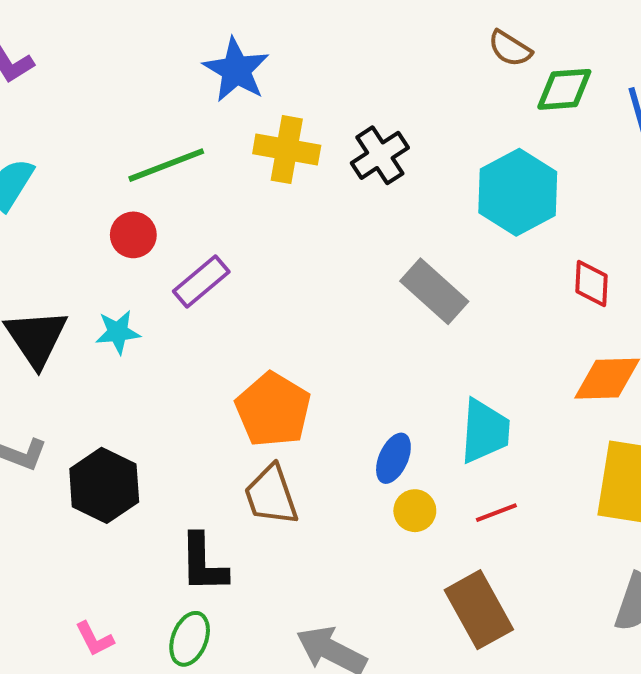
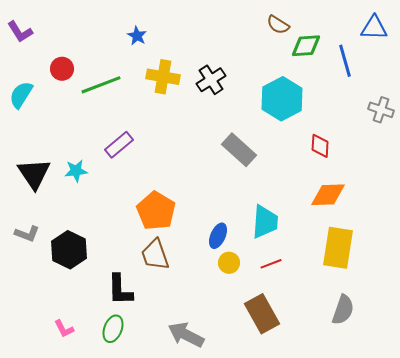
blue star: (236, 70) -> (137, 36), size x0.6
red circle: (133, 235) -> (62, 69), moved

